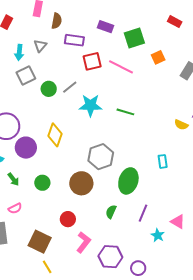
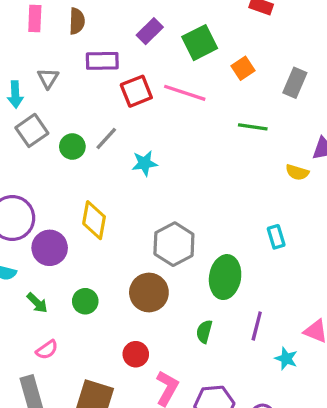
brown semicircle: (57, 21) -> (77, 21), moved
purple rectangle: (106, 27) -> (150, 31), turned -56
cyan star: (90, 105) -> (145, 163), size x0.7
green line: (125, 112) -> (253, 127), moved

